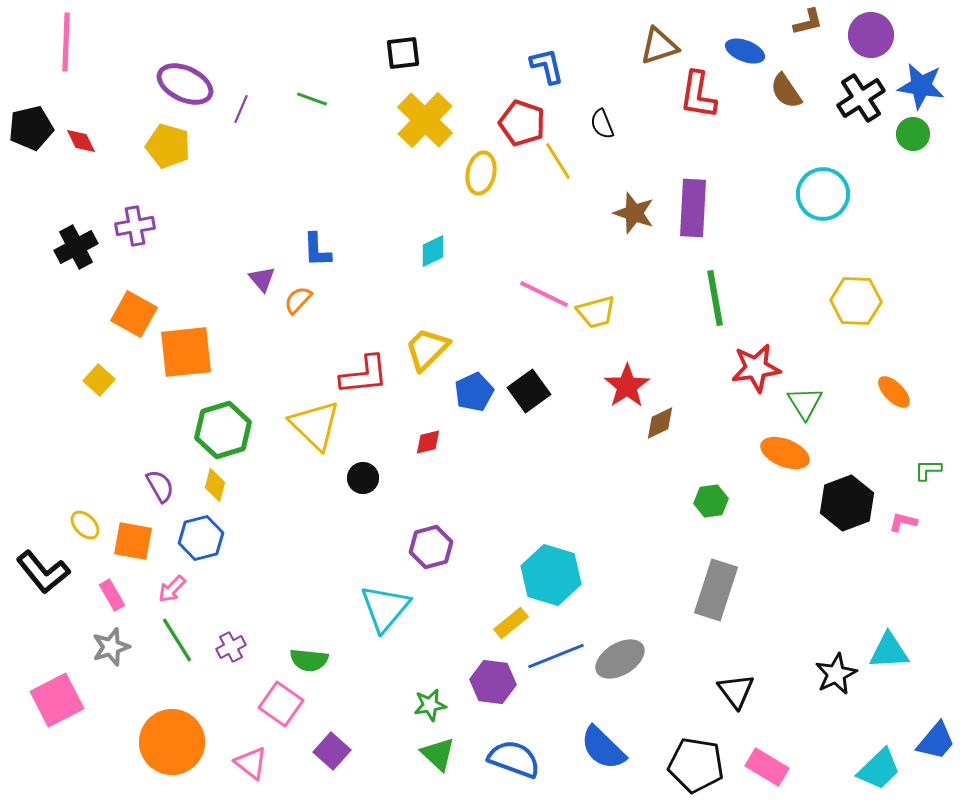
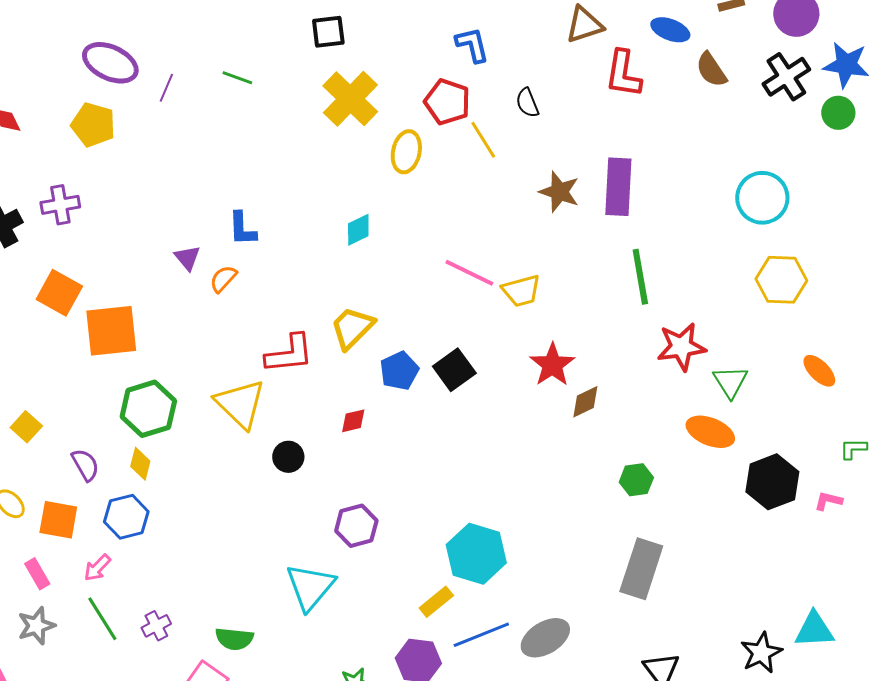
cyan circle: (823, 194) -> (762, 198), moved
yellow square: (99, 380) -> (26, 427), moved

